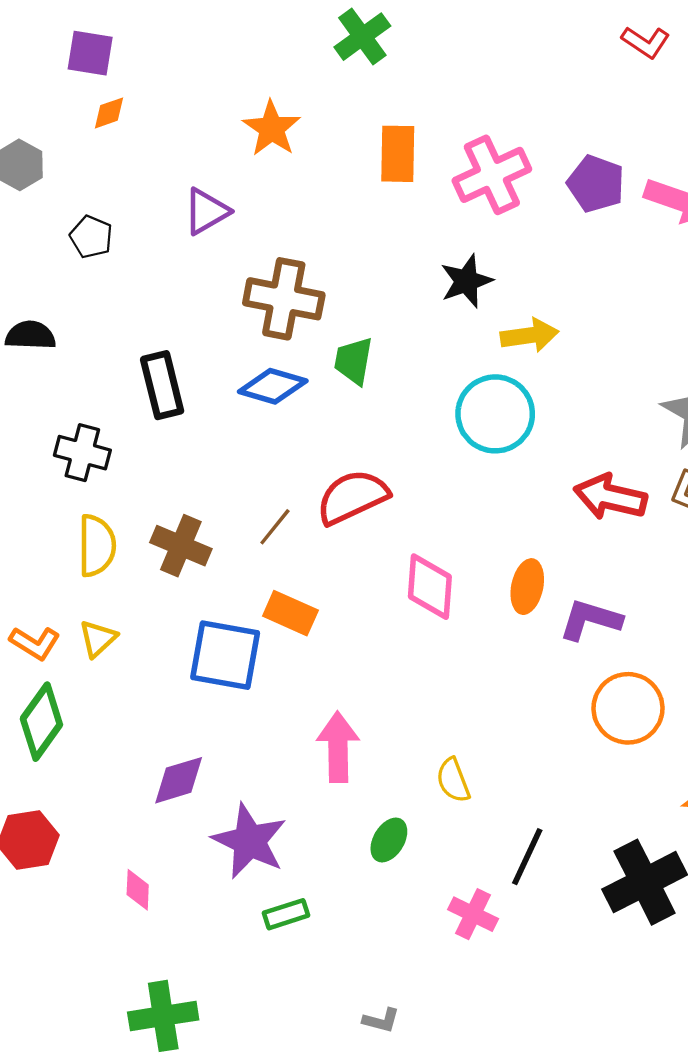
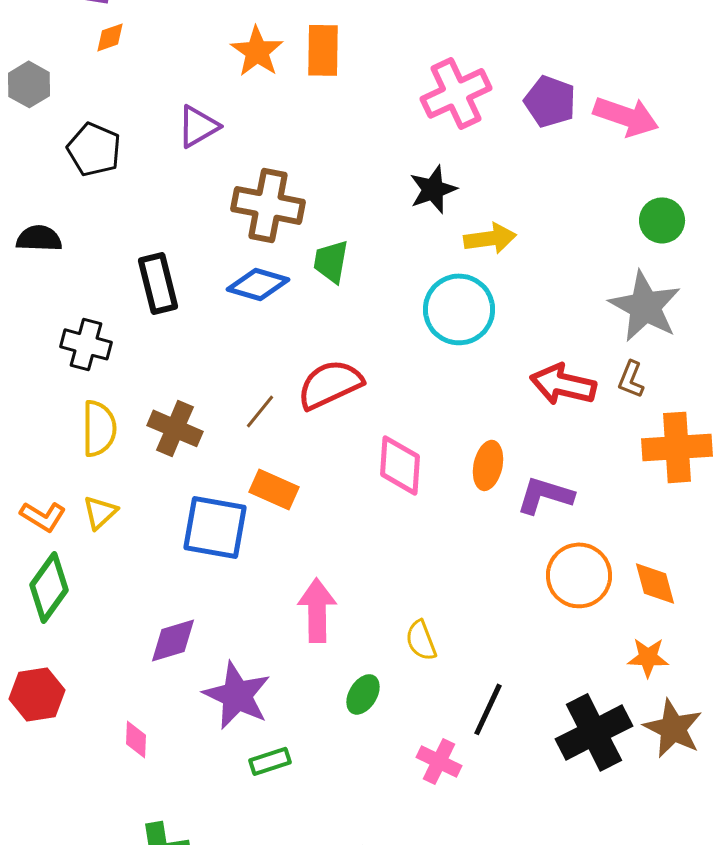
orange rectangle: (398, 154) -> (323, 50), moved
black pentagon: (91, 237) -> (94, 149), size x1.4

